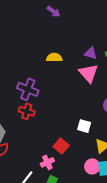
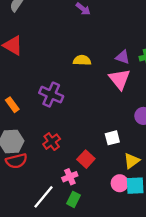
red cross: (27, 111) -> (52, 142), moved, turned 35
white square: (84, 126) -> (112, 138), turned -32

